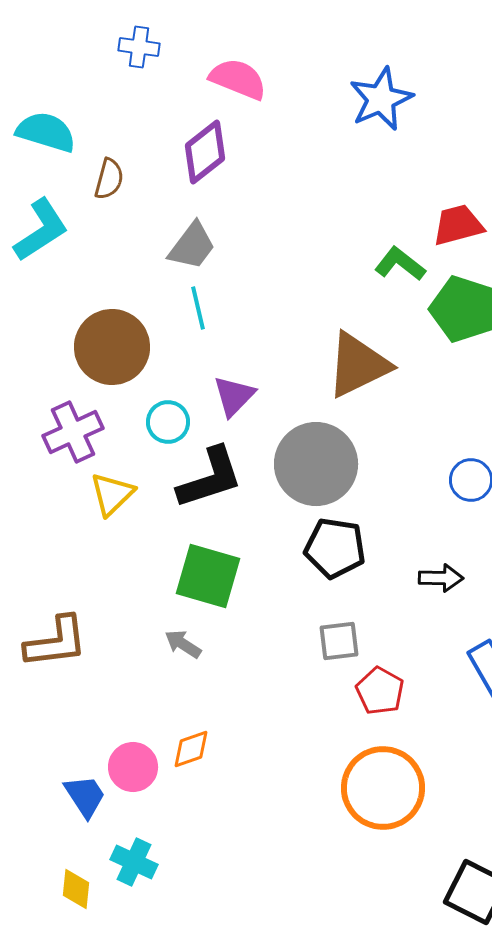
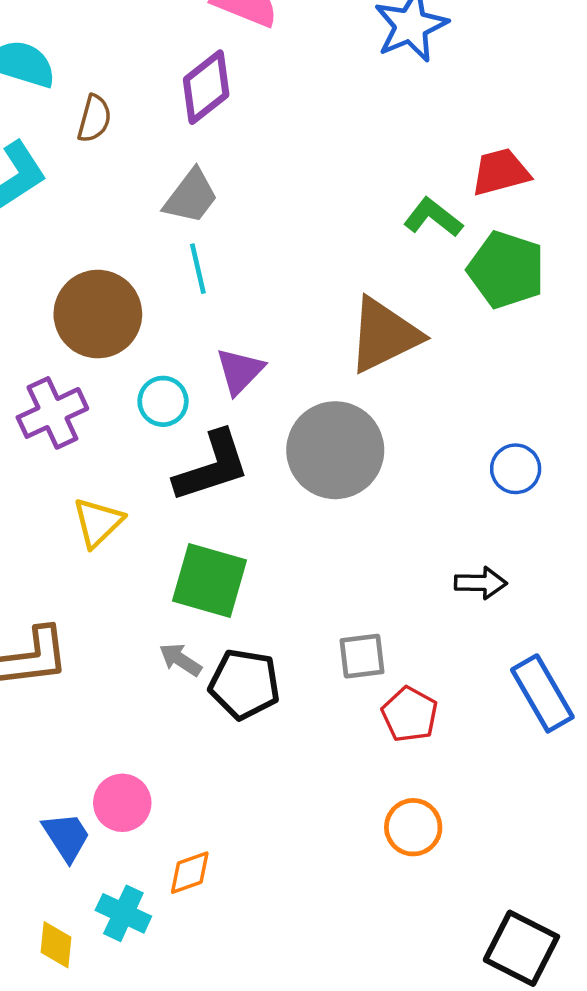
yellow triangle: (112, 494) -> (98, 522), moved
black pentagon: (335, 548) -> (244, 684), moved
orange diamond: (191, 749) -> (190, 873), moved
orange circle: (383, 788) -> (413, 827), size x0.6

